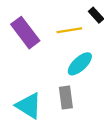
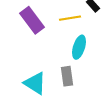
cyan ellipse: (80, 64) -> (79, 47), turned -30

